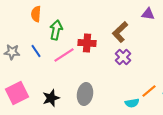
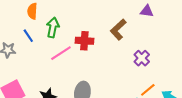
blue line: (36, 51) -> (28, 36), moved
purple cross: (123, 57) -> (142, 58), moved

